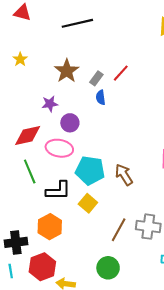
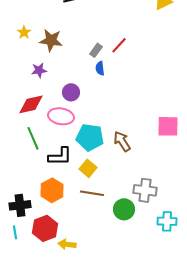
brown star: (67, 71) -> (51, 40), moved, turned -30
purple star: (50, 104) -> (39, 70), moved
brown line: (119, 230) -> (92, 193), moved, turned 70
green circle: (108, 268) -> (124, 209), moved

